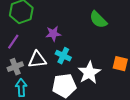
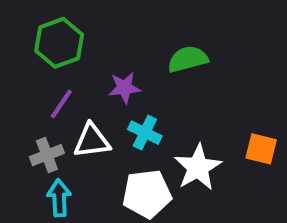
green semicircle: (98, 20) -> (188, 59), moved, turned 120
purple line: (13, 42) -> (61, 104), moved

